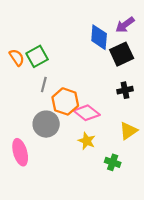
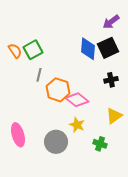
blue diamond: (99, 37) -> (88, 49), moved
gray circle: (46, 124) -> (56, 142), moved

